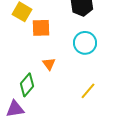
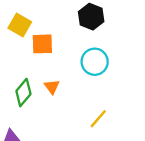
green diamond: (27, 85) -> (23, 93), moved

